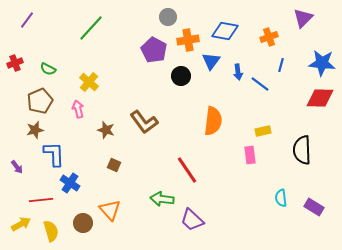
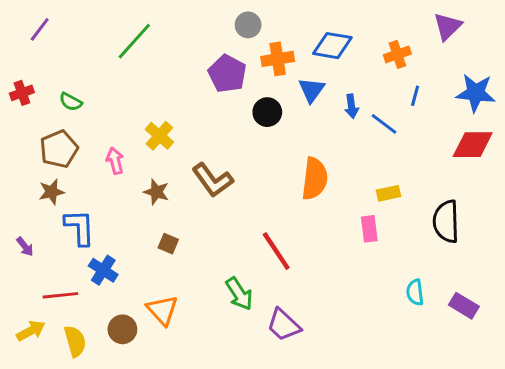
yellow cross: (89, 82) -> (159, 136), moved
green arrow: (162, 199) -> (239, 294), turned -130

